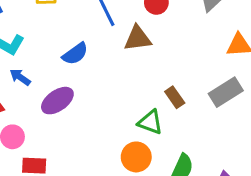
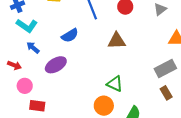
brown triangle: (138, 38) -> (117, 41), moved
brown rectangle: (175, 97) -> (166, 93), moved

